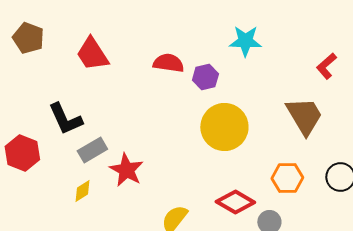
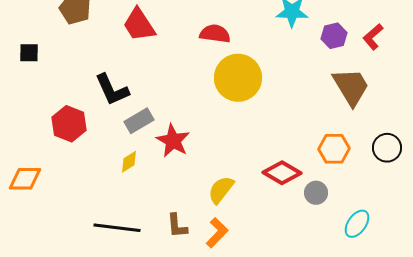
purple hexagon: (205, 77) -> (334, 36), moved
yellow circle: (224, 127) -> (238, 78), moved

